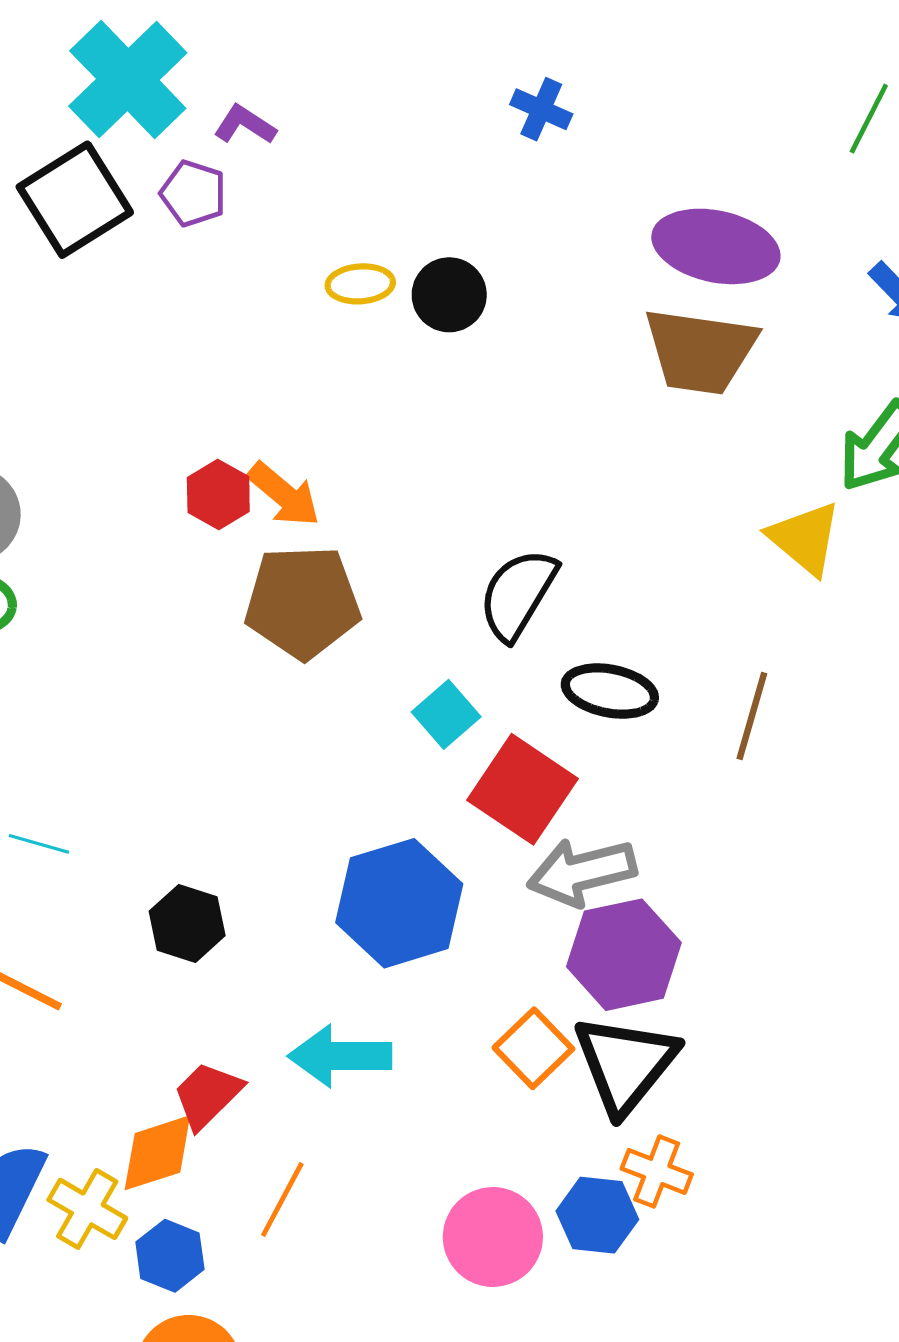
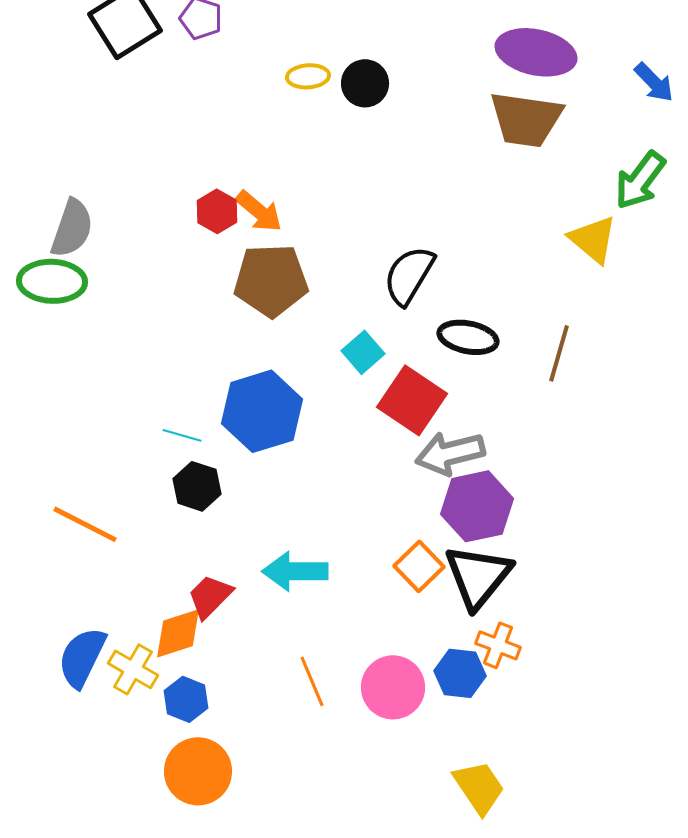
cyan line: (39, 844) -> (182, 435), moved
blue hexagon: (399, 903) -> (262, 411), moved
orange line: (282, 1200) -> (312, 681), moved, turned -51

